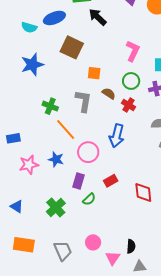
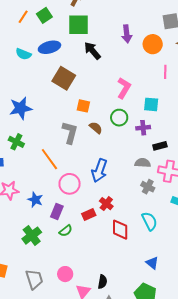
blue star: (32, 65) -> (21, 108), moved
red cross: (128, 105) -> (106, 204), moved
green cross: (50, 106) -> (16, 142), moved
blue star: (56, 159) -> (35, 200), moved

